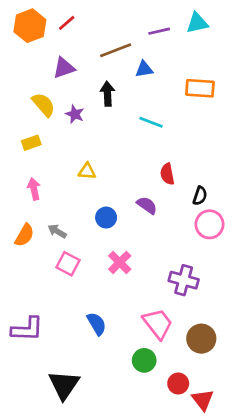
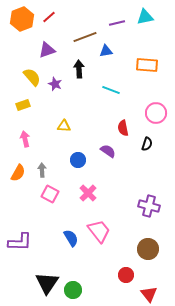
pink circle: (209, 224) -> (156, 113), moved
gray arrow: (57, 231) -> (42, 170), turned 56
purple cross: (184, 280) -> (149, 206), moved
pink trapezoid: (158, 324) -> (99, 231), moved
green circle: (144, 360) -> (73, 290), moved
red circle: (178, 384) -> (126, 275), moved

